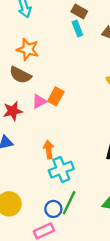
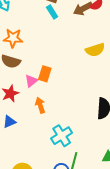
orange arrow: (49, 150) -> (40, 105), moved

